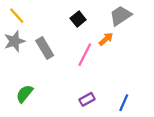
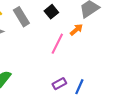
gray rectangle: (45, 48) -> (21, 17), moved
blue line: (124, 103) -> (79, 87), moved

